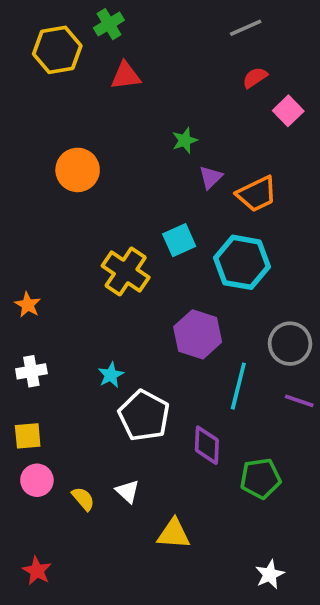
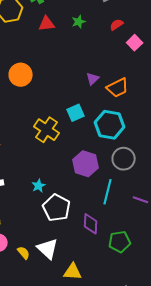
green star: (185, 140) -> (79, 22), moved
gray circle: (290, 344) -> (124, 159), moved
white triangle: (127, 491) -> (48, 249), size x1.6

